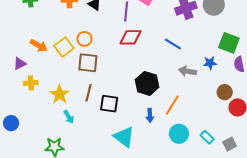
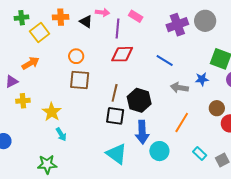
orange arrow: (39, 45) -> (31, 63), turned -60
yellow square: (64, 47) -> (40, 33), moved
brown line: (88, 93) -> (115, 93), moved
black square: (109, 104) -> (115, 116), moved
orange line: (172, 105) -> (182, 123), moved
blue arrow: (150, 115) -> (142, 132), size x1.6
cyan circle: (179, 134) -> (159, 151), moved

